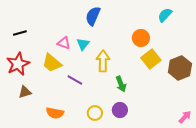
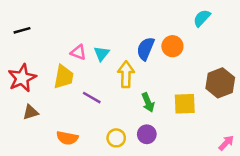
blue semicircle: (93, 16) -> (146, 49), moved
black line: (20, 33) -> (22, 30), moved
yellow square: (151, 59) -> (185, 104), moved, turned 36
yellow trapezoid: (52, 63) -> (64, 77), turned -120

